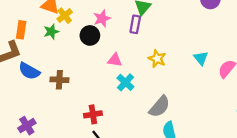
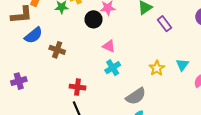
purple rectangle: (135, 24) -> (164, 24), moved, turned -63
yellow star: (157, 59) -> (157, 68), moved
blue semicircle: (29, 71) -> (34, 35), turned -84

